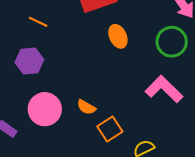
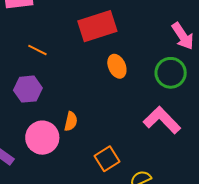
orange semicircle: (86, 107) -> (71, 121), moved, turned -108

